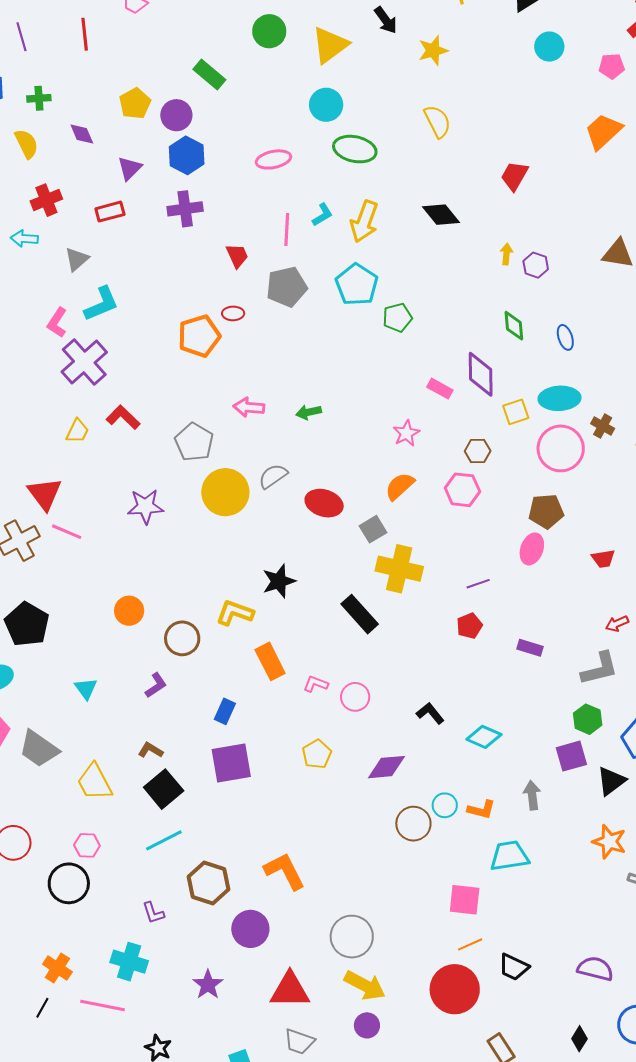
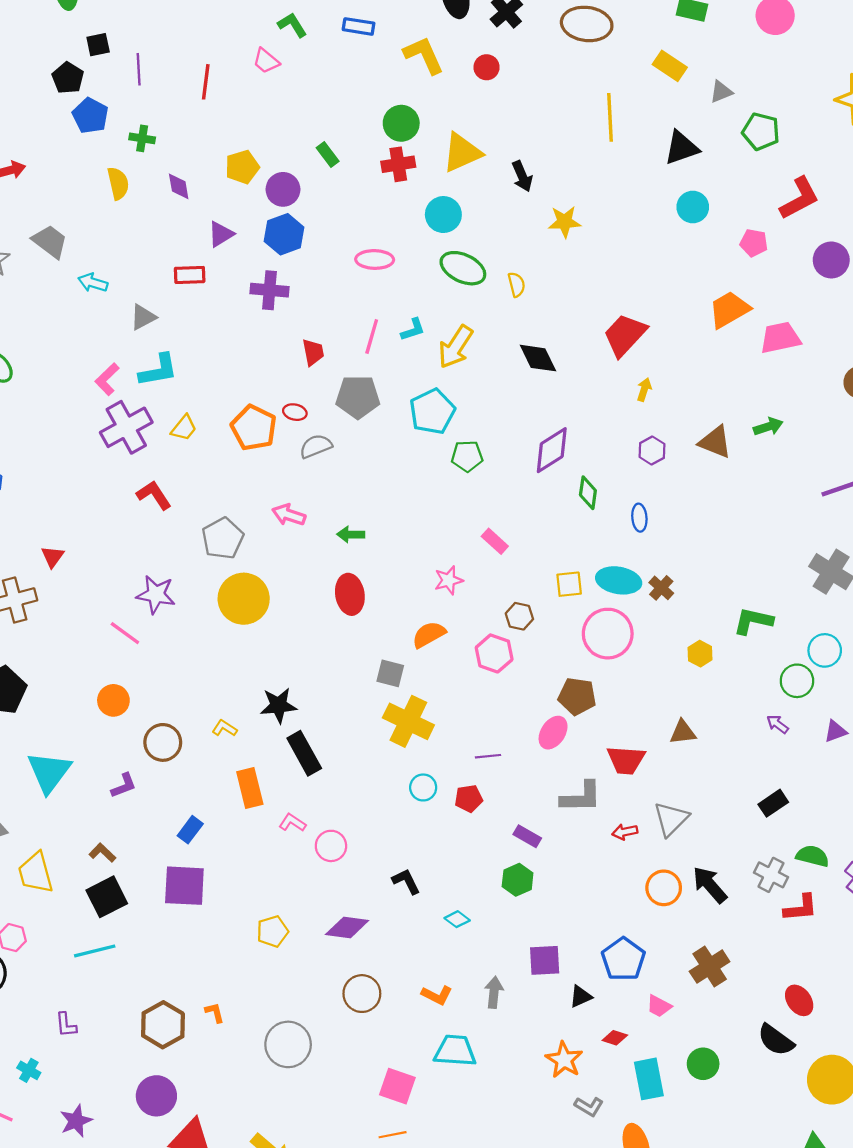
black arrow: (386, 20) -> (522, 176), moved
yellow star: (433, 50) -> (565, 222), moved
green rectangle: (209, 75) -> (328, 155), size x0.7
yellow semicircle: (437, 121) -> (517, 285), moved, size x0.7
red trapezoid: (514, 176) -> (625, 335), size x1.4
red cross: (46, 200) -> (398, 164), moved
yellow arrow: (506, 254) -> (644, 390), moved
purple hexagon: (536, 265) -> (652, 450), moved
orange pentagon: (199, 336) -> (254, 428), turned 30
purple diamond: (481, 374) -> (552, 450), moved, turned 45
brown cross: (603, 426) -> (661, 588), moved
yellow trapezoid: (77, 431) -> (184, 428), moved
gray semicircle: (273, 476) -> (316, 446), moved
red triangle: (45, 494) -> (53, 557), size x0.6
red ellipse: (324, 503) -> (350, 594), moved, turned 51
gray square: (373, 529) -> (390, 673), turned 32
pink line: (67, 532) -> (125, 633), moved
red trapezoid: (603, 559) -> (626, 760), size x1.5
yellow L-shape: (235, 613) -> (224, 728), size x0.6
black rectangle: (360, 614) -> (304, 753), moved
gray L-shape: (600, 669) -> (581, 797), moved
cyan triangle: (86, 689) -> (49, 772), size x1.8
green hexagon: (588, 719) -> (518, 880), moved
cyan diamond: (484, 737) -> (457, 919), size x0.7
yellow pentagon: (317, 754) -> (273, 931), moved
black triangle: (611, 781) -> (581, 996), size x0.7
cyan circle: (445, 805) -> (423, 787), moved
orange L-shape: (285, 871) -> (215, 1013), size x0.5
brown hexagon: (208, 883) -> (163, 1025), moved
purple circle: (250, 929) -> (156, 1096), moved
gray circle: (352, 937) -> (288, 1044), moved
cyan cross: (129, 962) -> (29, 1070), size x0.6
purple star: (208, 985) -> (76, 1121), moved

